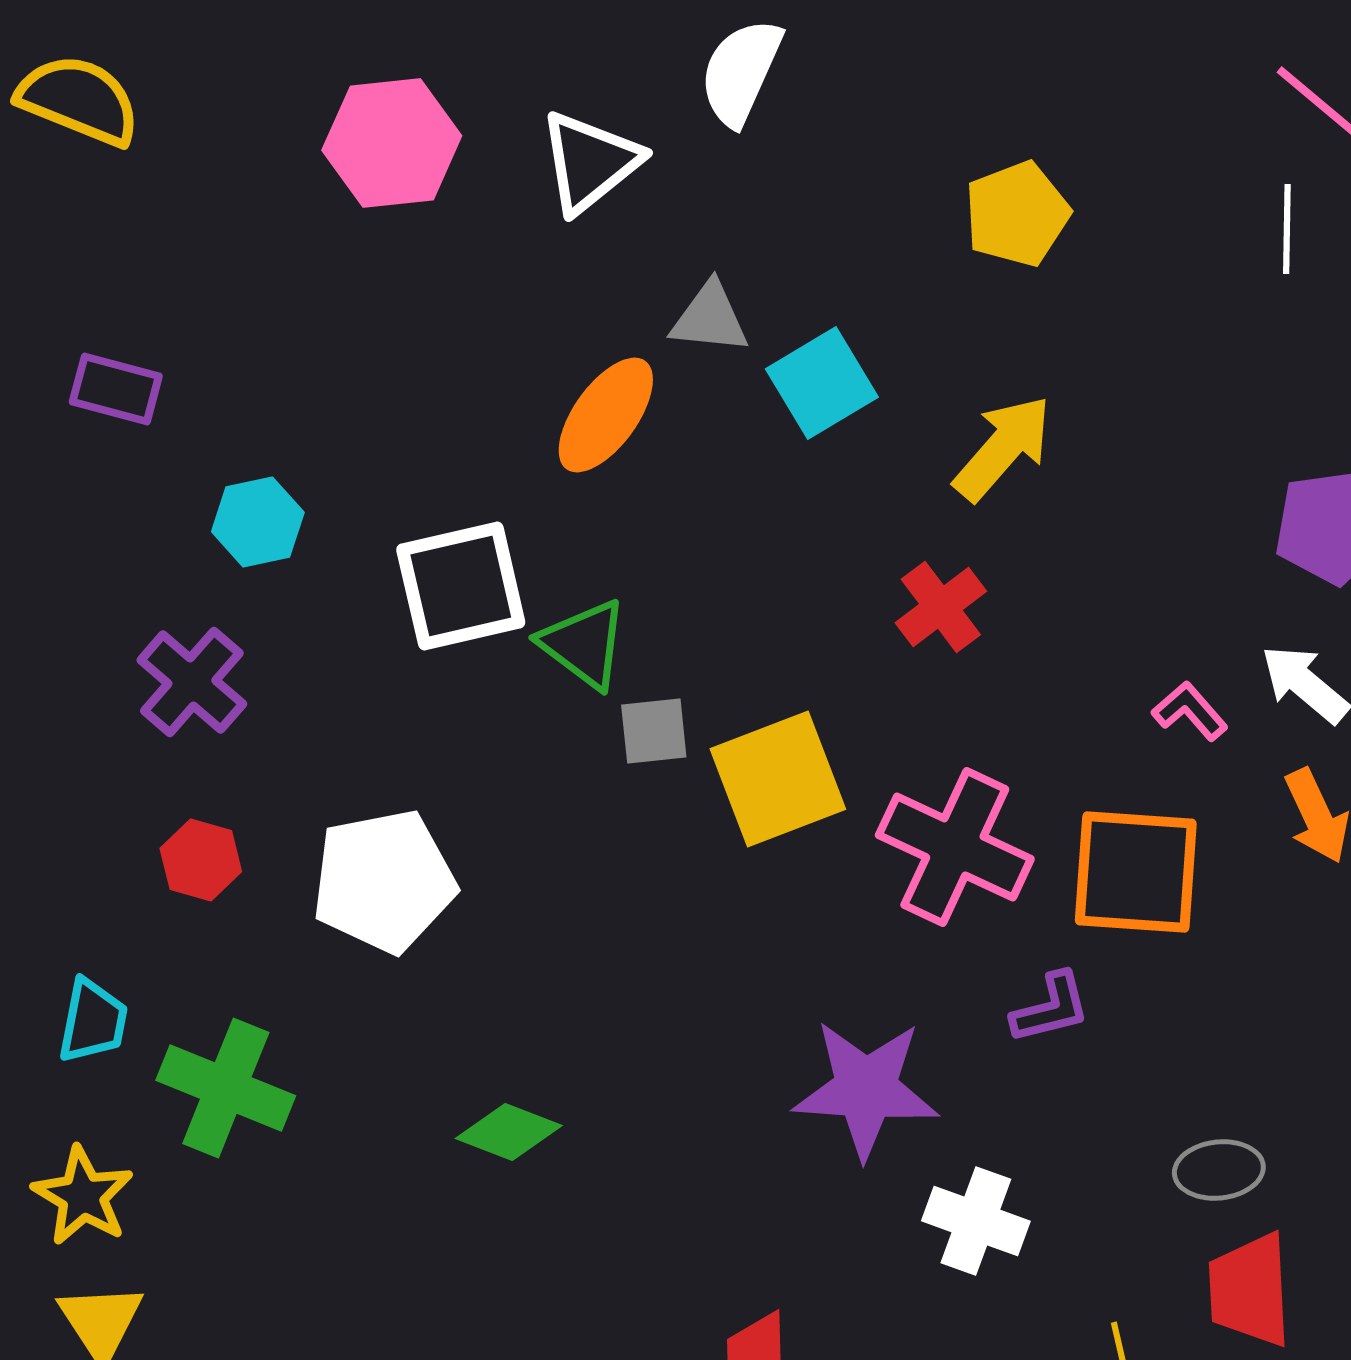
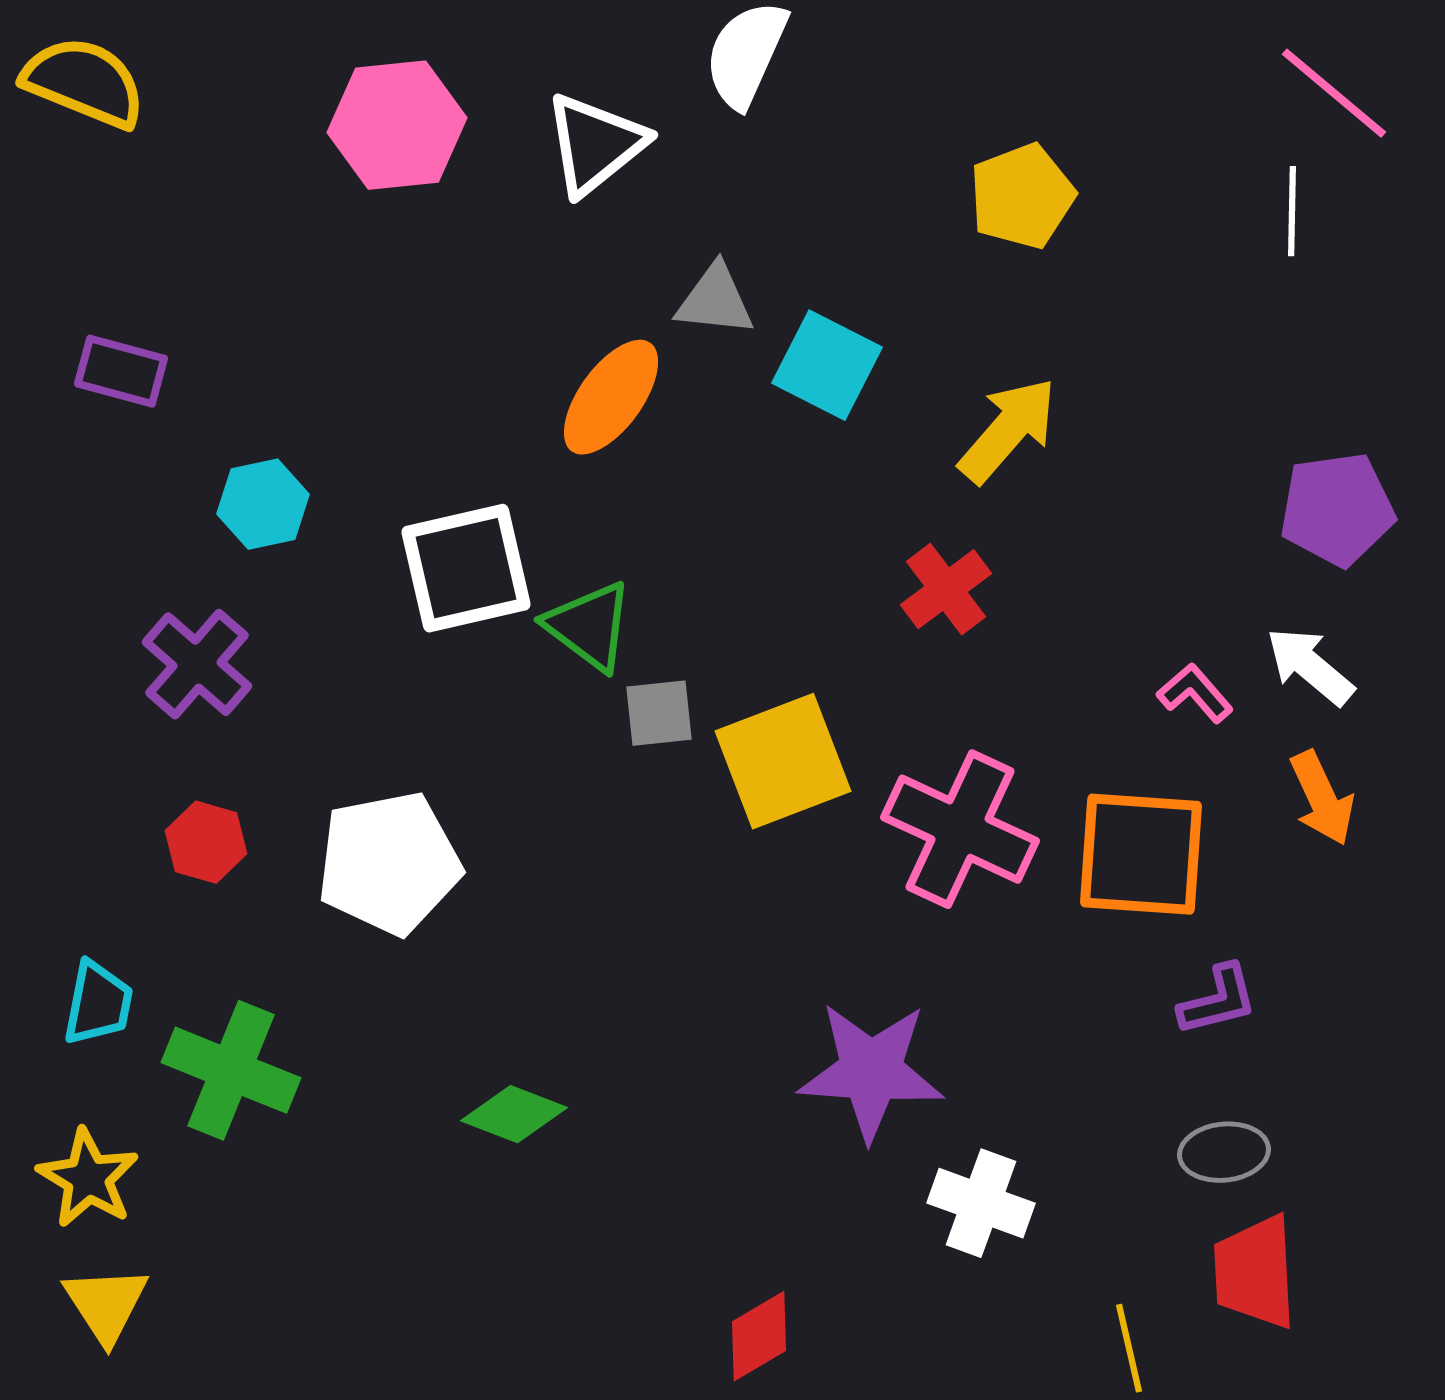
cyan square: (822, 383) -> (827, 365), turned -32
purple L-shape: (1051, 1008) -> (1218, 1000), moved

